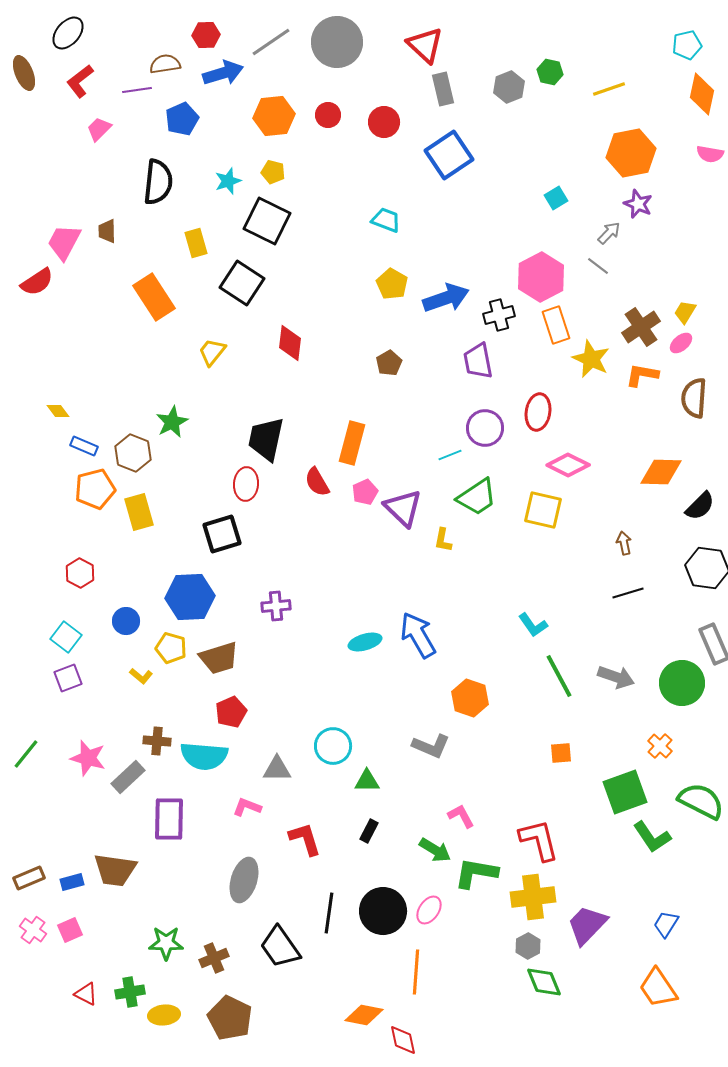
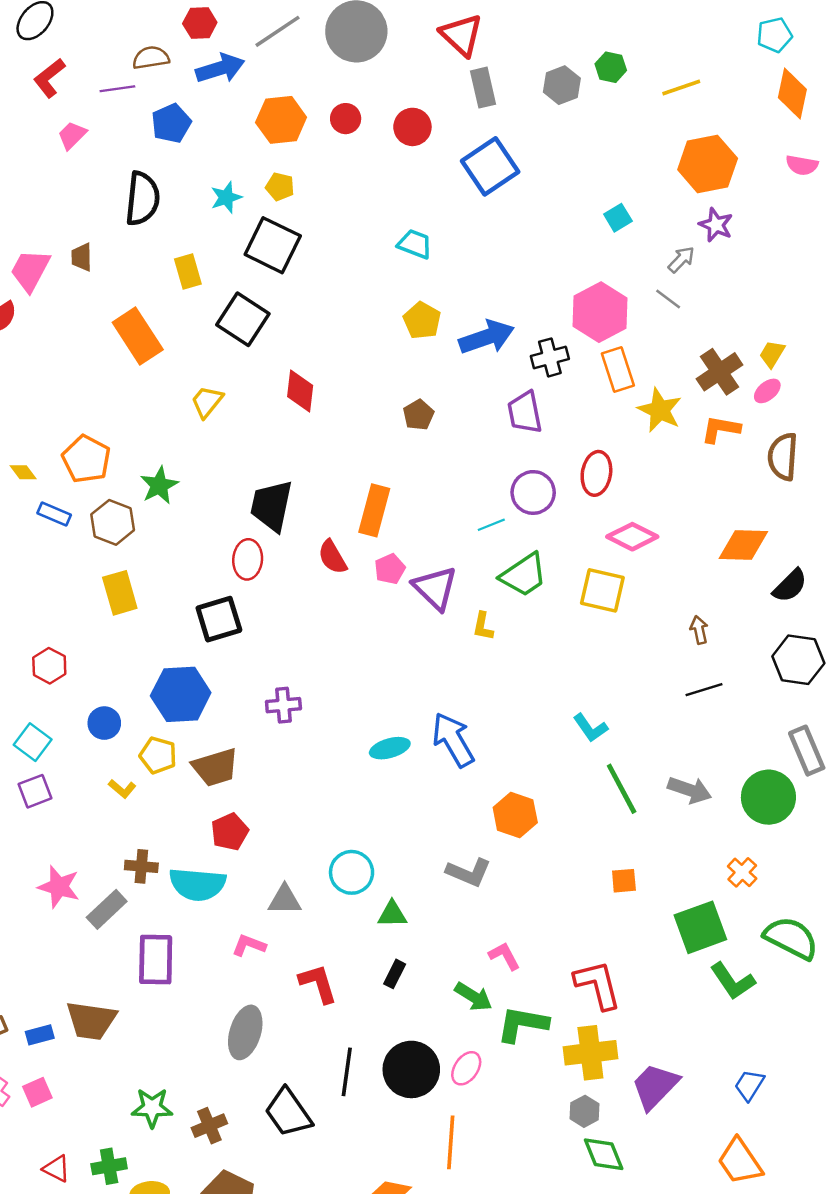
orange pentagon: (95, 489) -> (86, 459), moved, turned -30

